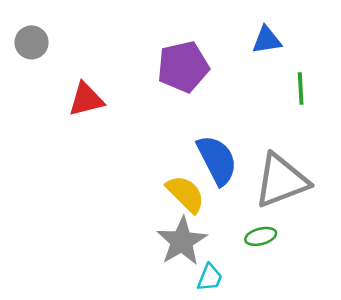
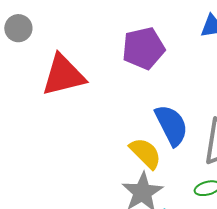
red triangle: (86, 99) -> (63, 75), size x1.5

